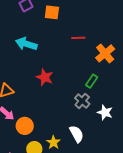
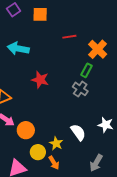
green rectangle: (92, 81) -> (87, 70), moved
gray cross: (82, 101) -> (80, 89), moved
white star: (105, 112) -> (106, 125), moved

